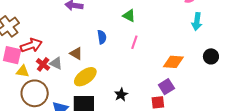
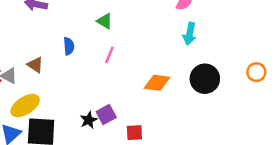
black circle: (211, 56) -> (205, 79), size x1.5
yellow ellipse: (85, 77) -> (25, 106), moved
purple square: (166, 87) -> (106, 114), moved

